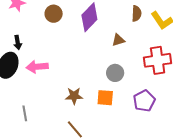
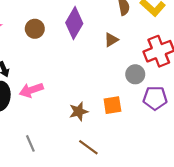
gray circle: (115, 73) -> (135, 74), moved
purple pentagon: (144, 101) -> (155, 98), turned -30

